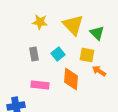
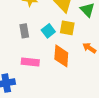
yellow square: (87, 55) -> (67, 28), moved

